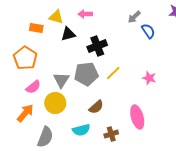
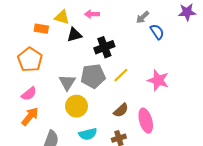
pink star: (149, 78) -> (158, 80), size x1.5
pink semicircle: (33, 87) -> (29, 94), moved
yellow circle: (55, 103) -> (76, 106), moved
brown semicircle: (96, 107) -> (121, 110), moved

